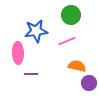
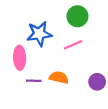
orange semicircle: (77, 66) -> (59, 77), moved
purple circle: (89, 83) -> (97, 82), moved

